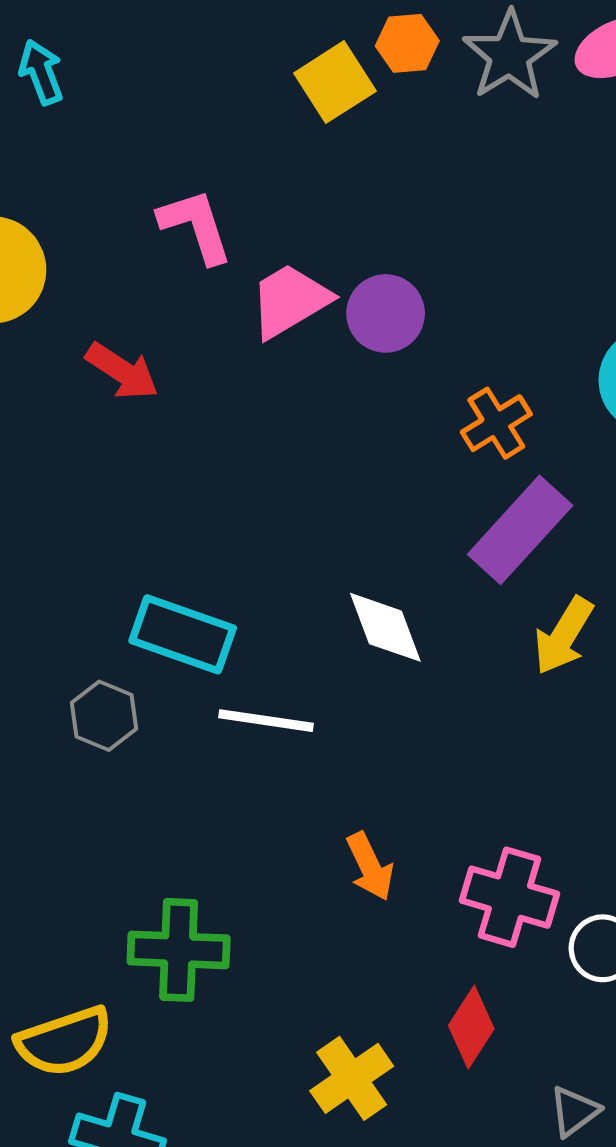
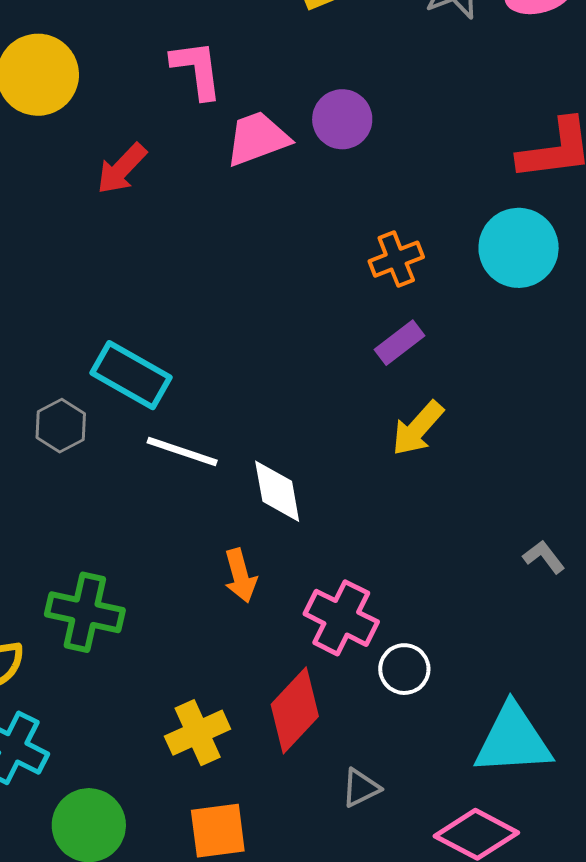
purple circle: (386, 313) -> (342, 119), moved
red arrow: (122, 371) -> (122, 169), turned 90
purple rectangle: (520, 530) -> (400, 343), size x0.6
white diamond: (385, 627) -> (277, 491), moved
red diamond: (471, 1027) -> (295, 710), size x1.4

